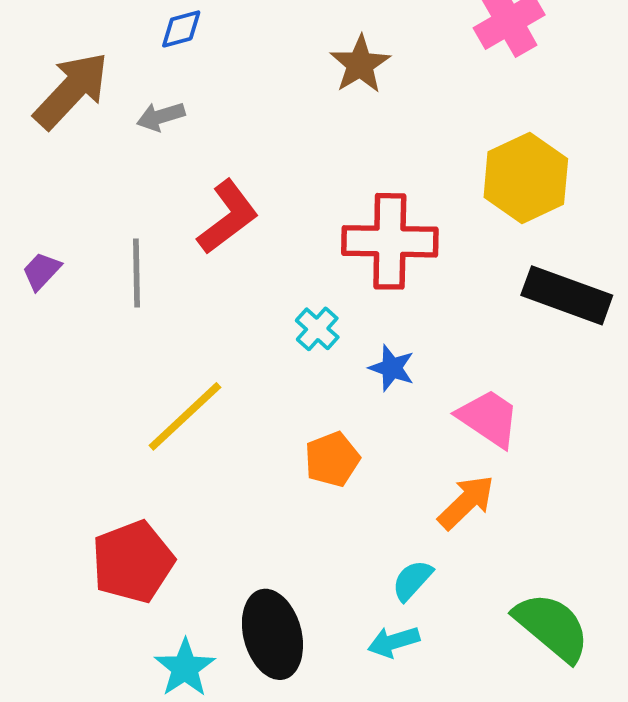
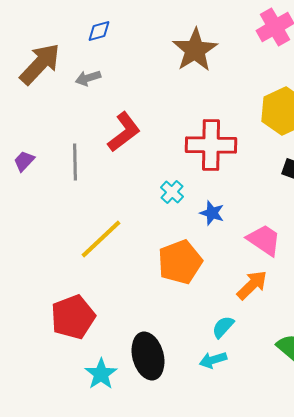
brown star: (360, 64) -> (195, 50), size x1.4
orange pentagon: (332, 459) -> (180, 262), size x1.5

